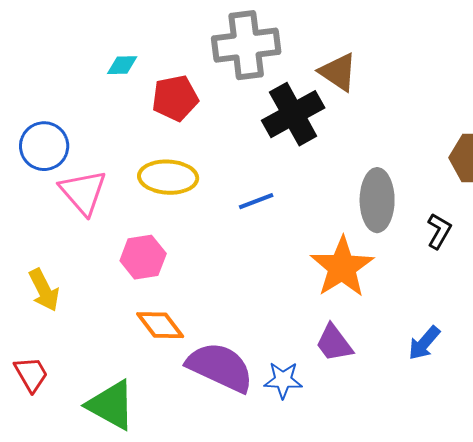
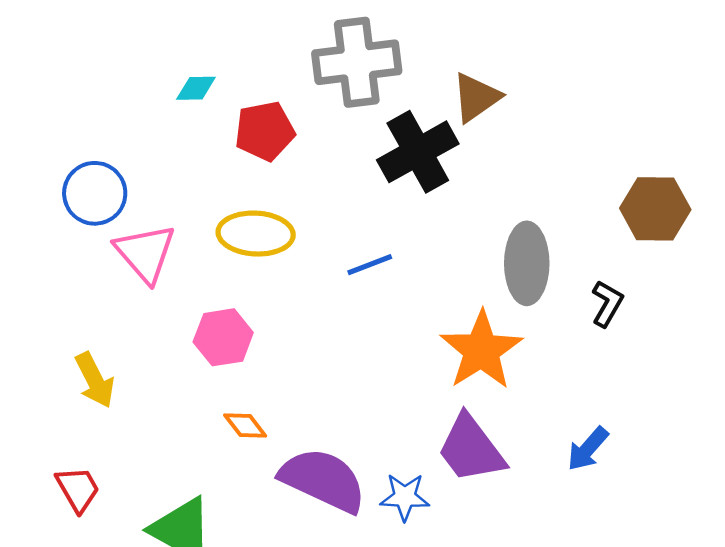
brown triangle: (338, 72) -> (476, 97), turned 51
orange diamond: (160, 325) -> (245, 426), size x0.7
purple trapezoid: (334, 343) -> (471, 449), size x1.4

